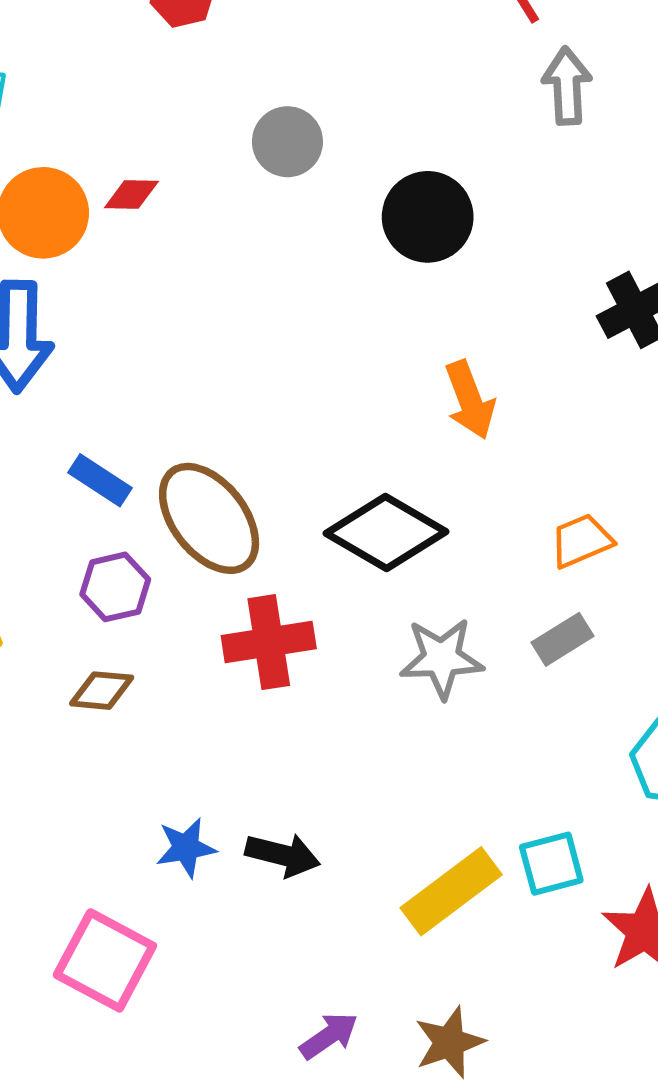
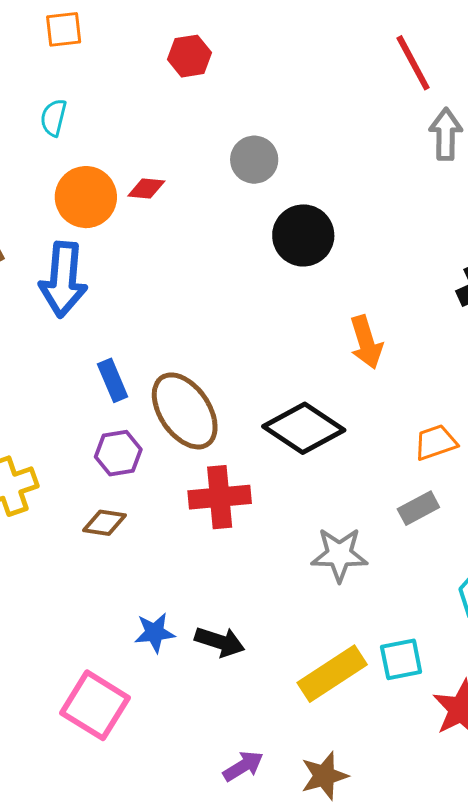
black circle: (428, 217) -> (303, 235), moved
blue rectangle: (100, 480) -> (113, 380), turned 30
gray star: (442, 658) -> (339, 555), moved

